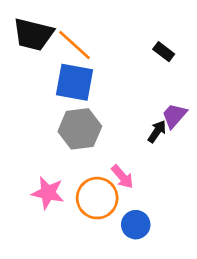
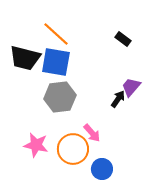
black trapezoid: (33, 34) -> (25, 58), moved

